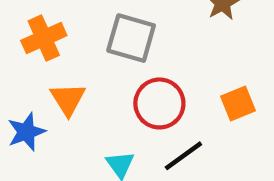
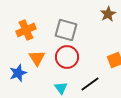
red circle: (159, 103) -> (67, 57), moved

